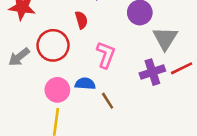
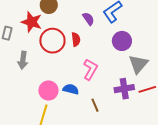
red circle: (53, 45) -> (52, 41), moved
gray arrow: (19, 57) -> (23, 60), turned -54
brown line: (108, 101) -> (95, 105), moved

